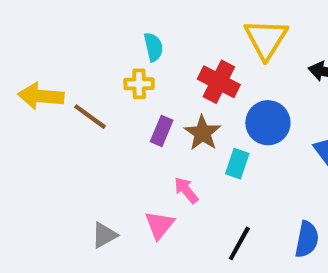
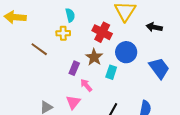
yellow arrow: (41, 96) -> (15, 17), moved
purple rectangle: (162, 131) -> (74, 68), moved

